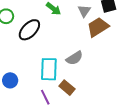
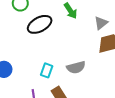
cyan rectangle: (49, 69) -> (47, 70), size x0.6

